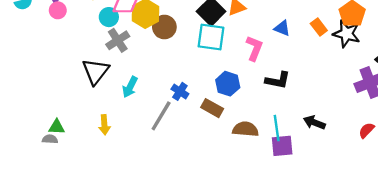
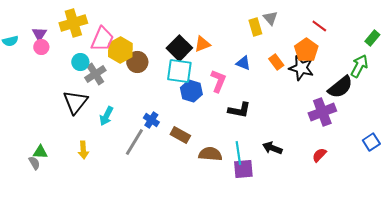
cyan circle: (109, 17) -> (80, 62), moved
blue hexagon: (228, 84) -> (191, 91), moved
gray semicircle: (50, 139) -> (34, 163), turned 56

